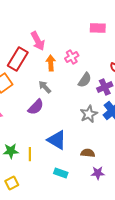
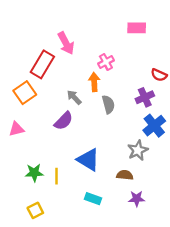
orange arrow: (51, 63) -> (94, 82), moved
gray semicircle: (85, 80) -> (108, 104), moved, turned -49
gray star: (89, 114) -> (138, 150), moved

